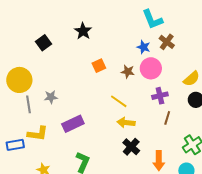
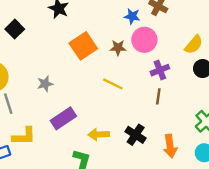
orange square: (99, 66) -> (83, 46), size x1.6
gray star: (51, 97) -> (45, 84), moved
brown line: (167, 118) -> (158, 96), moved
yellow arrow: (126, 123) -> (99, 134), moved

